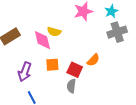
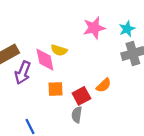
red square: (75, 70) -> (81, 96), turned 35
purple arrow: (25, 72) -> (23, 73), moved

